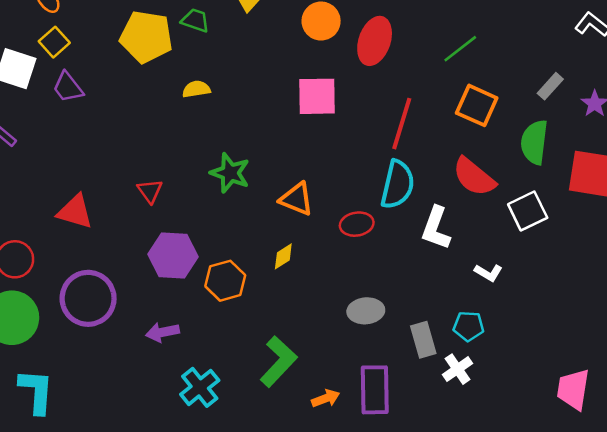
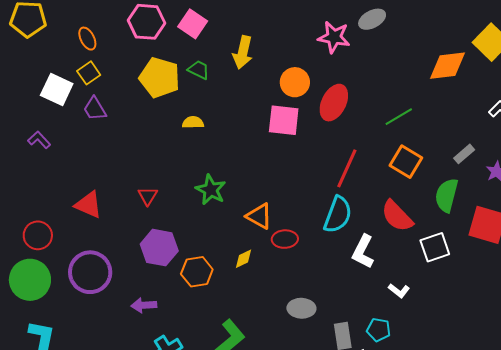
pink square: (317, 96) -> (284, 120), moved
red ellipse: (357, 224) -> (285, 239), moved

